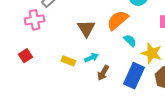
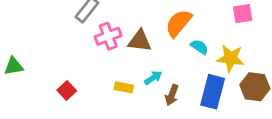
pink cross: (35, 20) -> (108, 36), moved
brown triangle: (86, 28) -> (140, 41), turned -42

